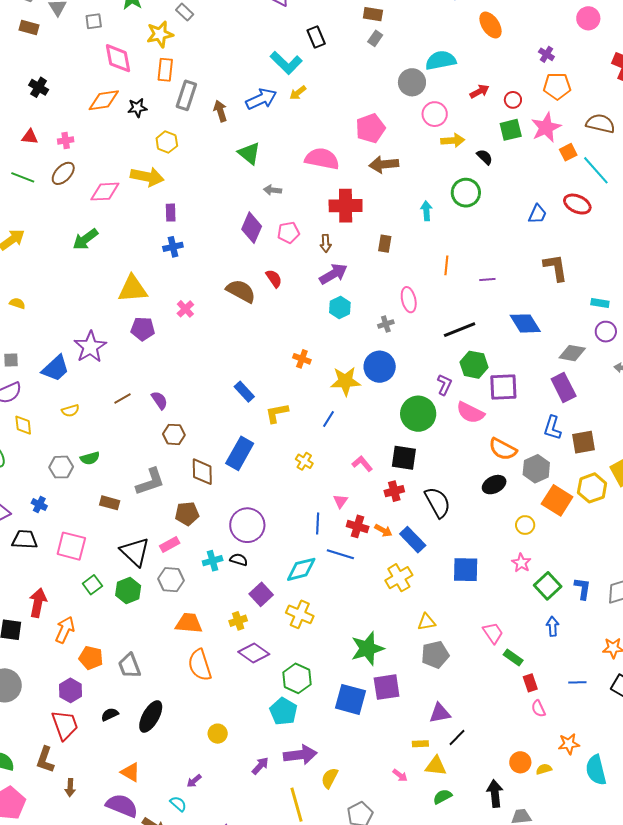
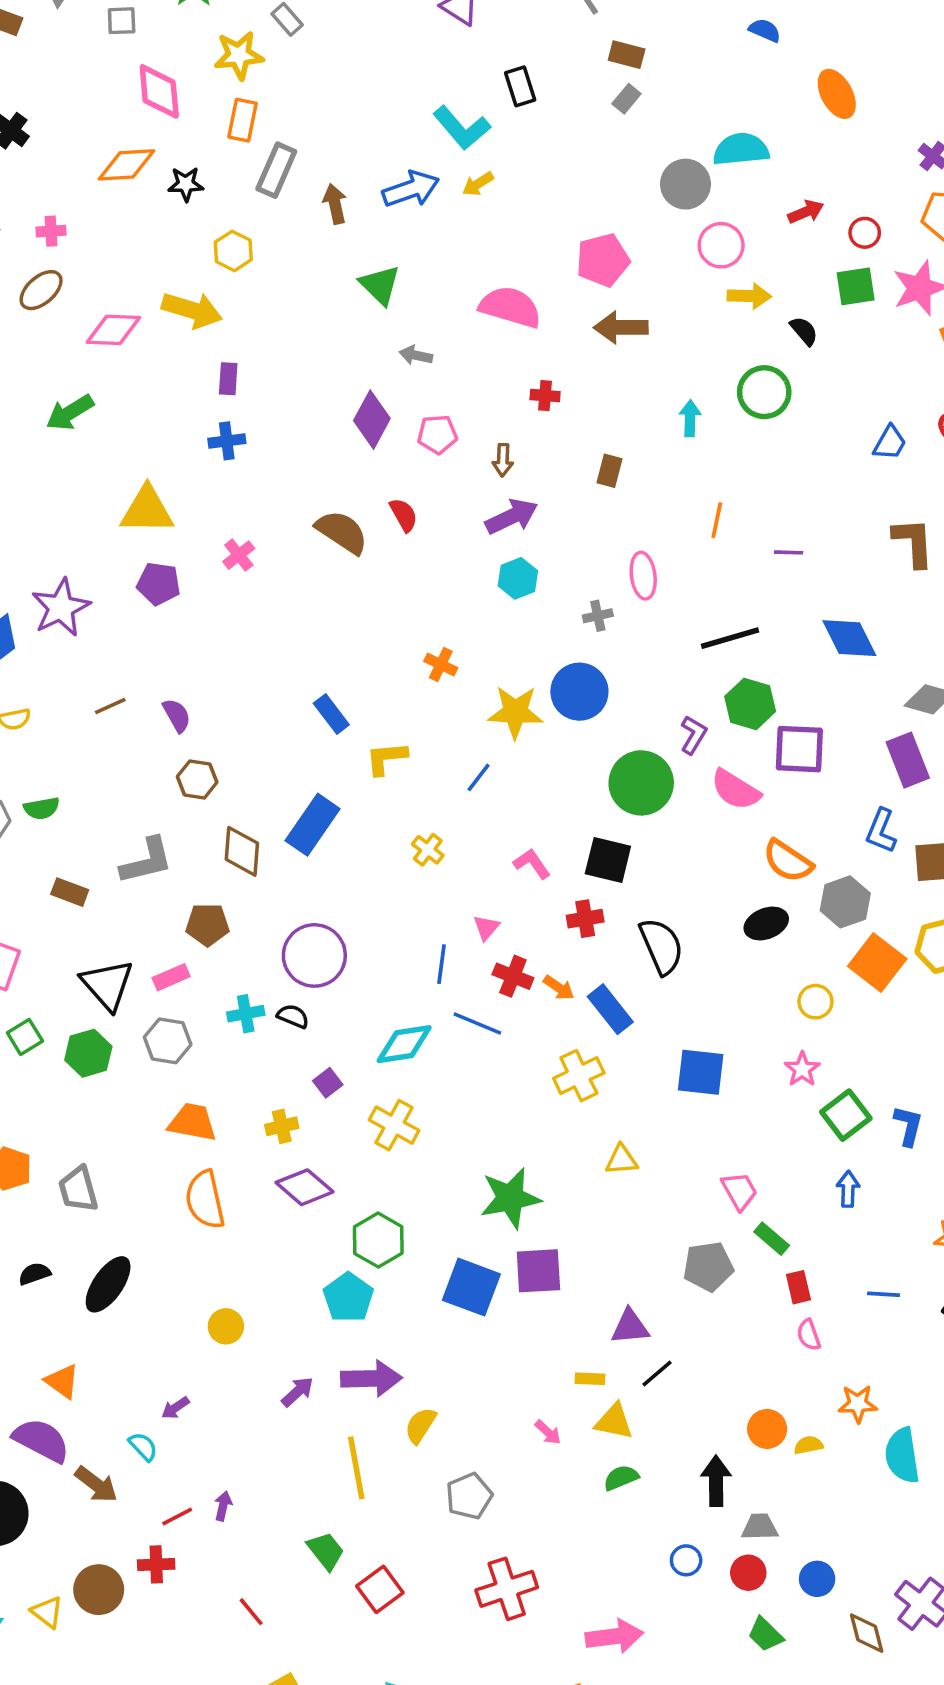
red cross: (346, 206) -> (545, 396), size x0.5
purple square: (261, 594) -> (328, 1083), size x0.7
gray pentagon: (435, 655) -> (708, 1266), moved

